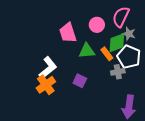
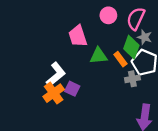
pink circle: (97, 25) -> (108, 15), moved
green diamond: (117, 43) -> (131, 47), turned -50
purple square: (80, 81) -> (72, 89), moved

